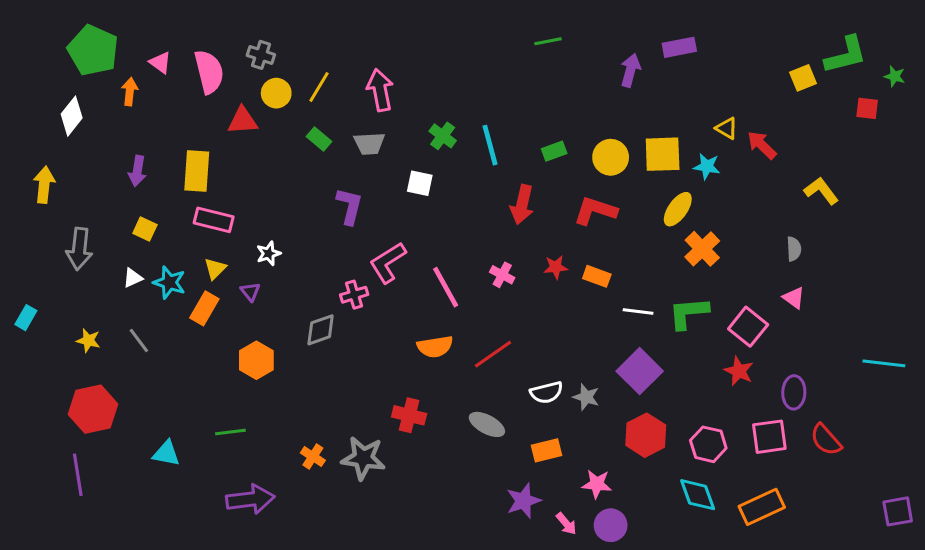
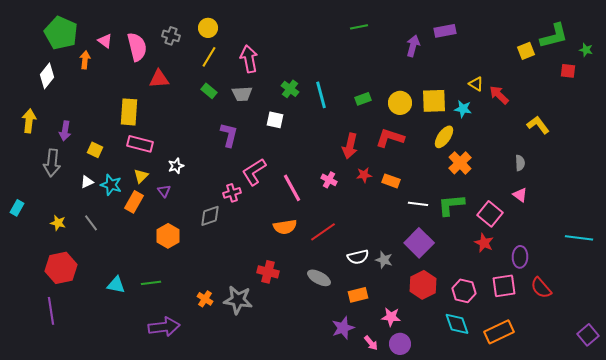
yellow circle: (276, 93) -> (208, 28), moved
purple arrow: (137, 171) -> (65, 131), moved
red arrow: (522, 205) -> (350, 146), moved
cyan triangle: (166, 453) -> (116, 285), moved
purple square: (898, 511) -> (588, 335), turned -30

